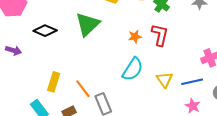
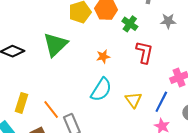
red L-shape: (160, 35) -> (144, 52), moved
blue line: (192, 82) -> (161, 102), turned -50

